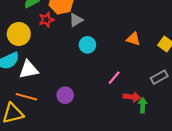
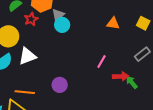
cyan circle: (87, 45) -> (62, 25), moved
white triangle: (29, 70) -> (27, 56), moved
green arrow: (143, 105) -> (132, 82), turned -32

